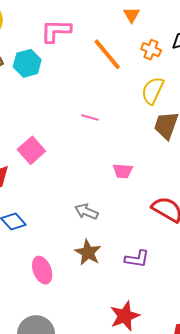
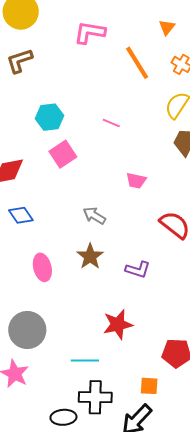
cyan hexagon: (27, 63) -> (50, 117), moved
pink square: (31, 150) -> (63, 154), moved

